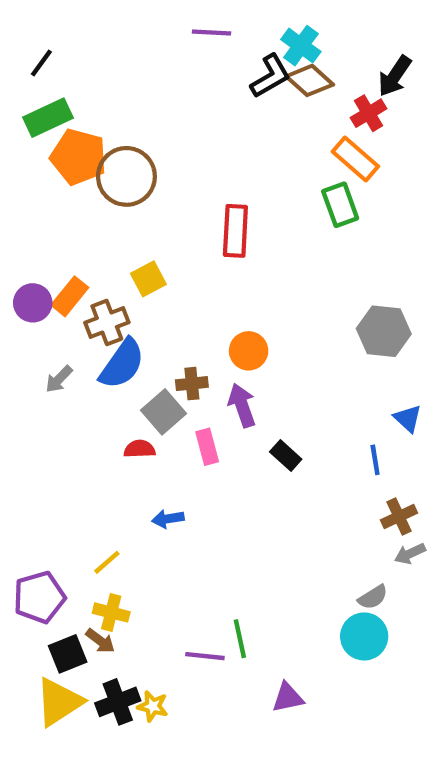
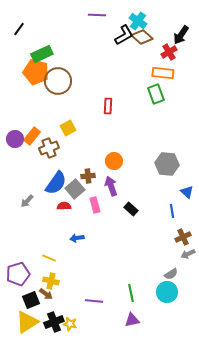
green rectangle: (48, 118) -> (42, 54), moved
orange rectangle: (355, 159) -> (163, 73), turned -35
red rectangle: (235, 231) -> (108, 106), size x0.7
gray hexagon: (384, 331) -> (167, 164), moved
blue semicircle: (122, 364) -> (56, 183), moved
gray arrow: (59, 379) -> (27, 201), moved
yellow line: (107, 562) -> (49, 258), turned 64
green line: (240, 639) -> (131, 293), moved

